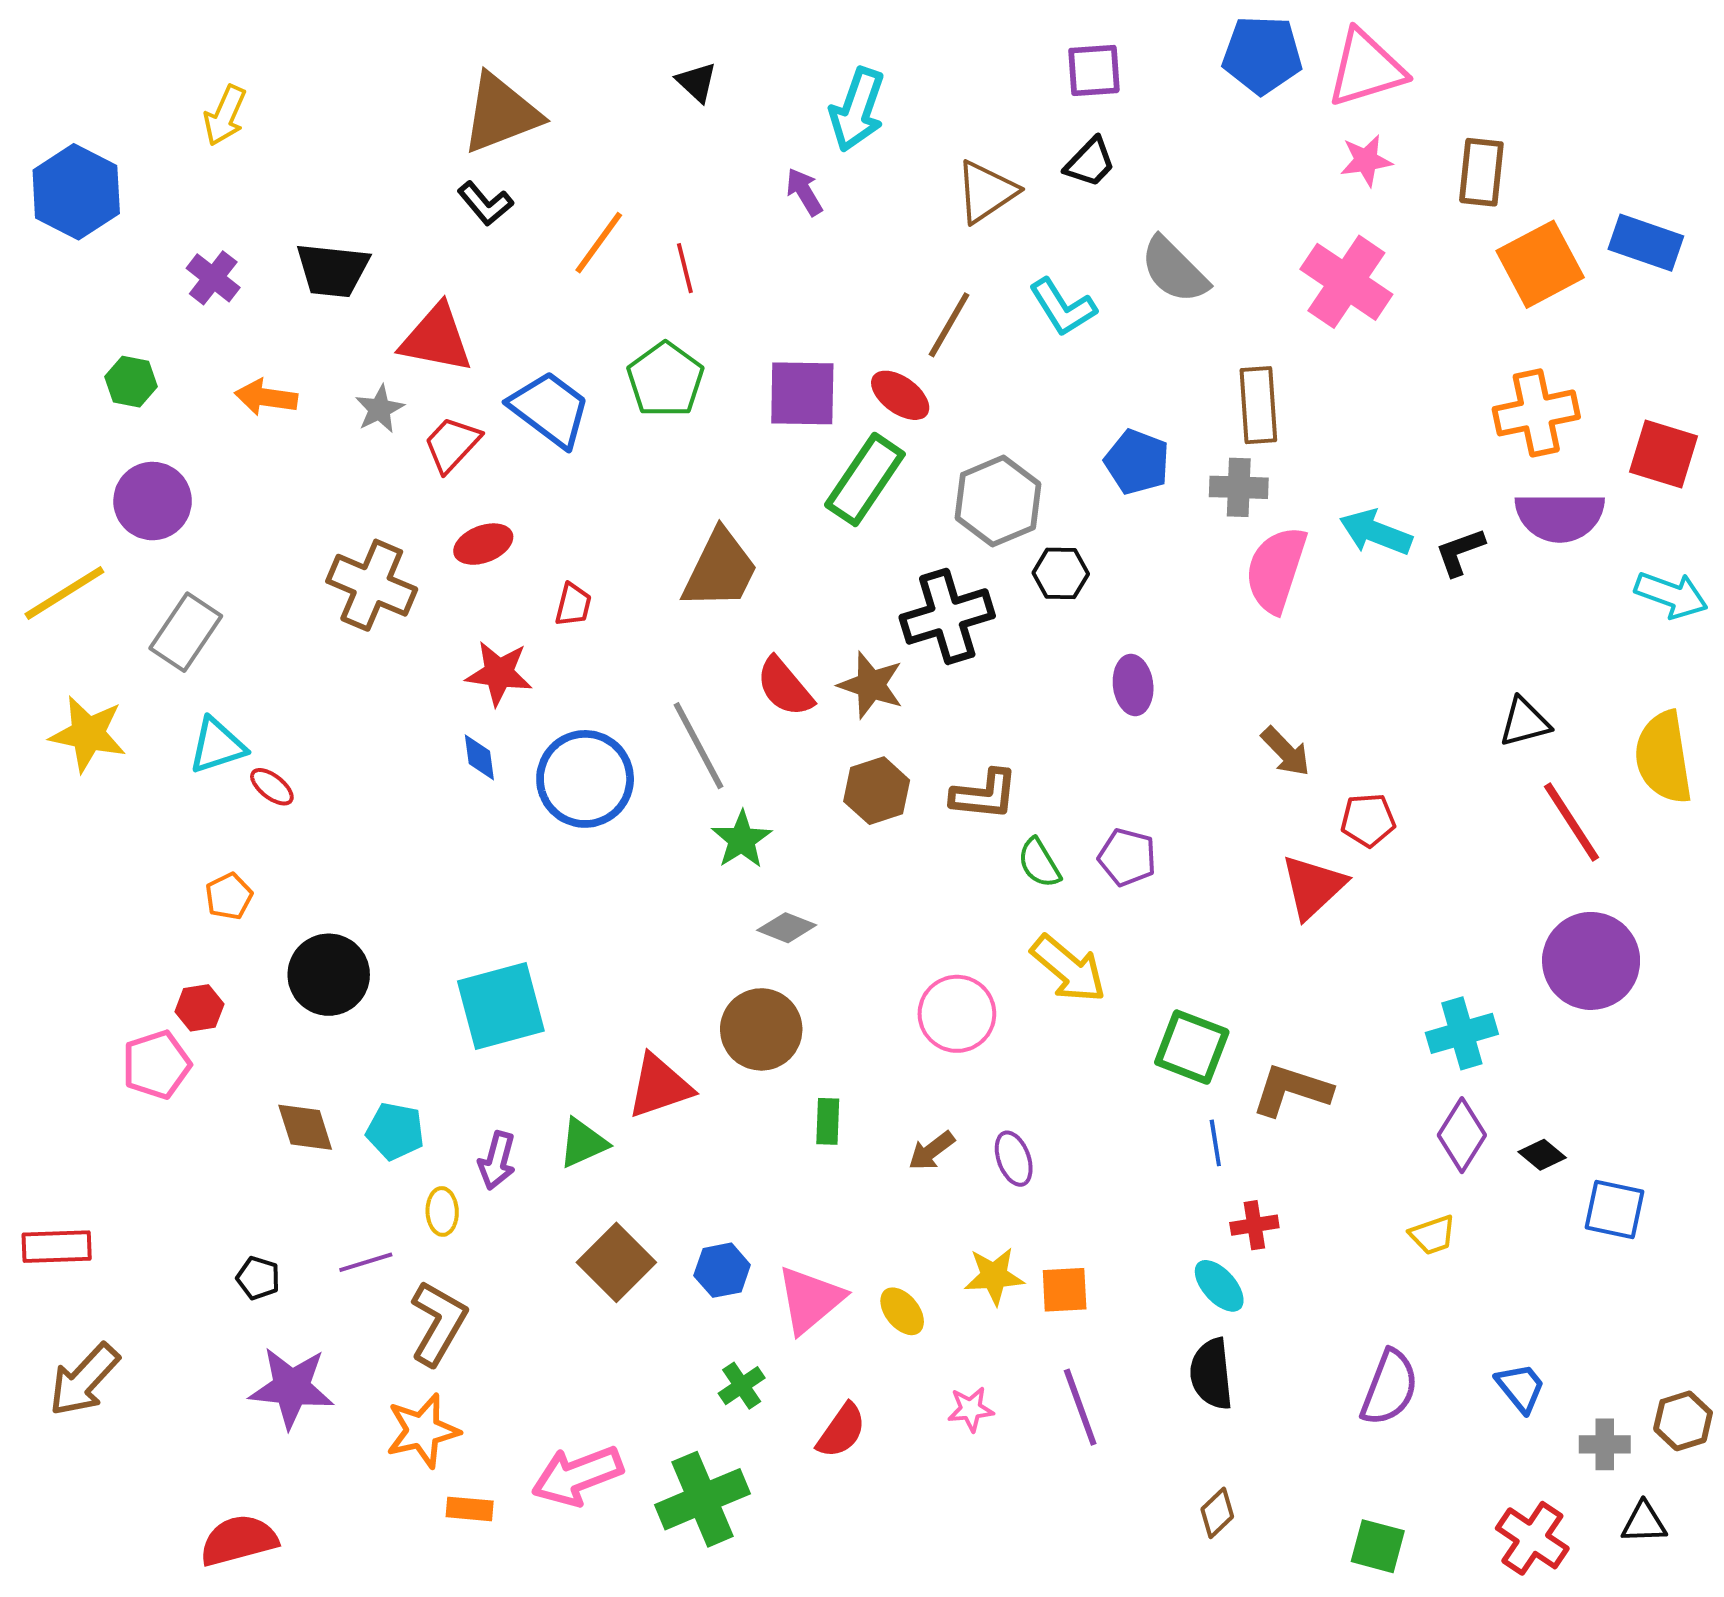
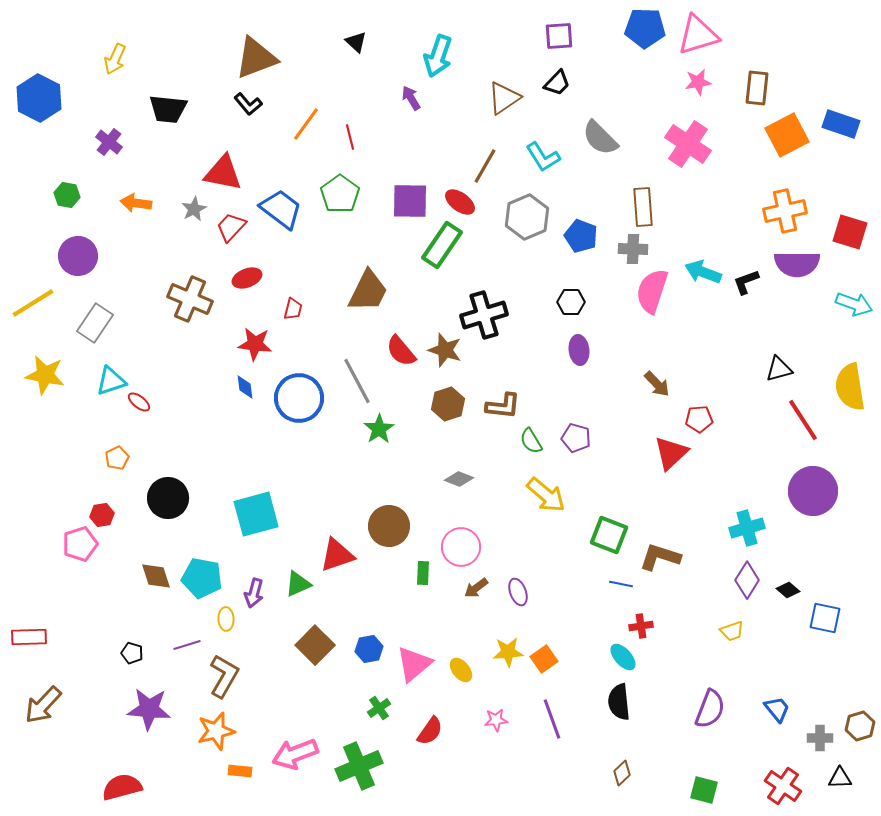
black trapezoid: (333, 270) -> (168, 109), moved
gray hexagon: (998, 501) -> (527, 217), moved
black hexagon: (1061, 573) -> (571, 302), moved
gray diamond: (787, 928) -> (459, 479), moved
pink circle: (957, 1014) -> (461, 547), moved
cyan pentagon: (395, 1131) -> (202, 578), size x1.4
blue line: (1215, 1143) -> (621, 584), turned -70
orange square: (1065, 1290) -> (544, 659), turned -32

